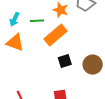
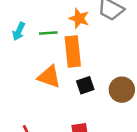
orange rectangle: (55, 35) -> (73, 51), turned -55
orange triangle: (15, 43) -> (49, 77), moved

